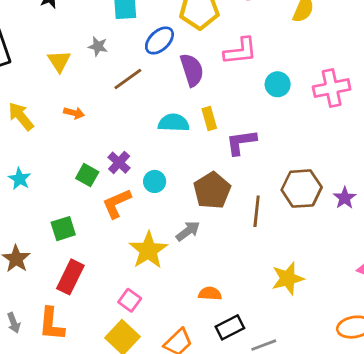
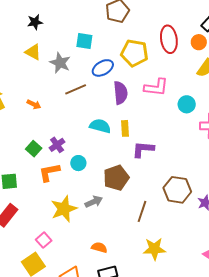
gray star: (98, 46) -> (60, 63), size x1.5
yellow triangle: (59, 61) -> (33, 52), moved, turned -42
cyan circle: (278, 84) -> (187, 104), moved
brown line: (257, 211) -> (142, 211), moved

